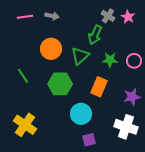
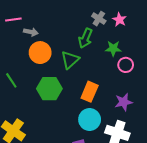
gray arrow: (52, 16) -> (31, 32), moved
green star: (110, 60) -> (113, 48), moved
cyan circle: (81, 114) -> (90, 120), moved

